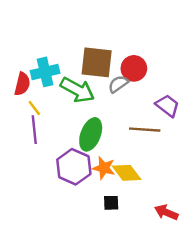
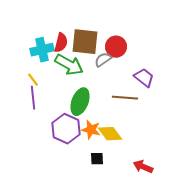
red semicircle: (22, 84) -> (61, 43), moved

